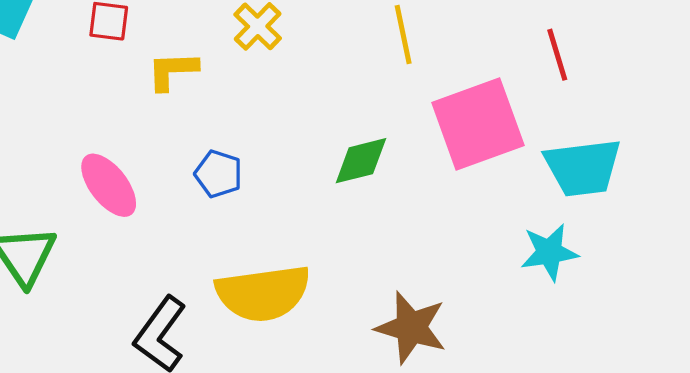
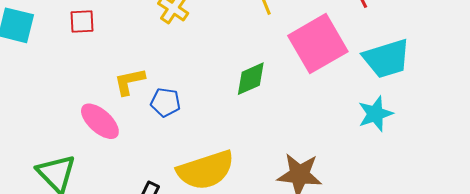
yellow L-shape: (172, 71) -> (130, 81), moved

